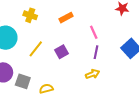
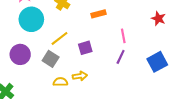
yellow arrow: (93, 74) -> (80, 76), moved
gray square: (23, 81) -> (51, 59), moved

